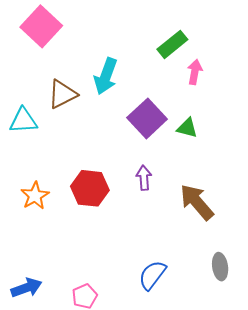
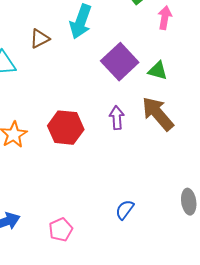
brown triangle: (62, 94) -> (40, 39), size x0.7
brown arrow: (197, 202) -> (158, 114), moved
blue semicircle: (152, 275) -> (125, 210), size x0.7

